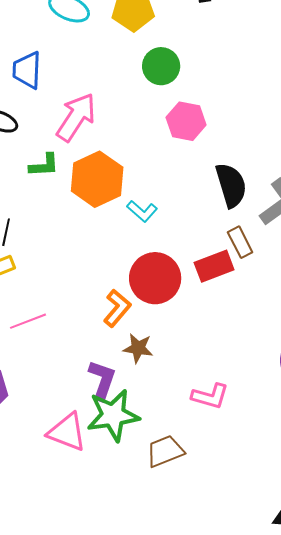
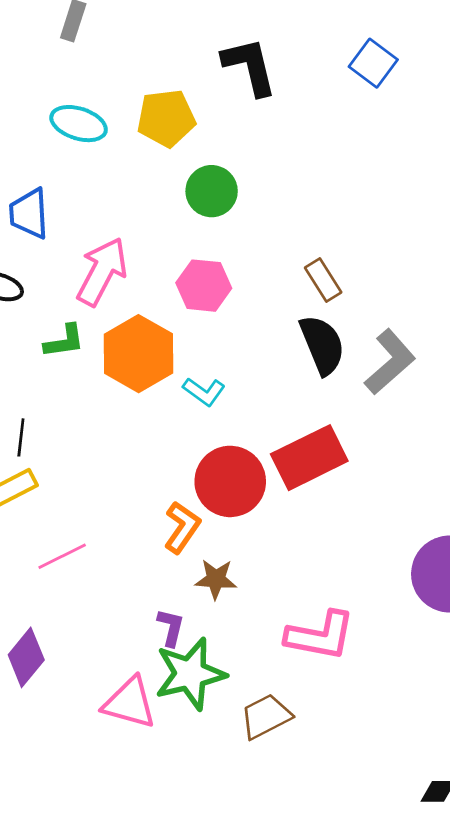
pink hexagon: (186, 121) -> (204, 286), moved
brown rectangle: (240, 242) -> (323, 280), moved
red rectangle: (214, 266) -> (309, 458), size x1.4
purple L-shape: (102, 380) -> (171, 627), size x0.7
pink L-shape: (210, 396) -> (320, 636), size x1.4

